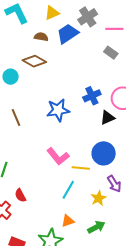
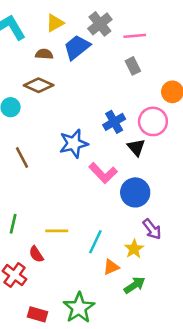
gray rectangle: (111, 53) -> (133, 66), turned 32
black triangle: (108, 118) -> (136, 147), turned -42
pink L-shape: (58, 156) -> (103, 173), moved
yellow line: (81, 168) -> (57, 231), moved
orange triangle: (68, 221) -> (111, 267), moved

